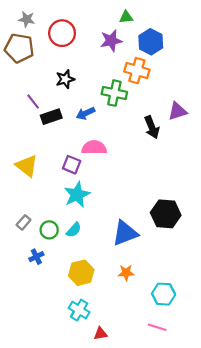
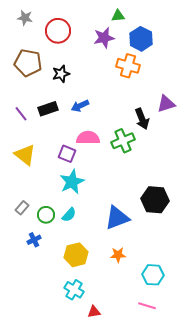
brown pentagon: (19, 48) -> (28, 63), moved
green cross: (114, 93) -> (123, 141), moved, turned -35
purple line: (33, 102) -> (21, 114), moved

